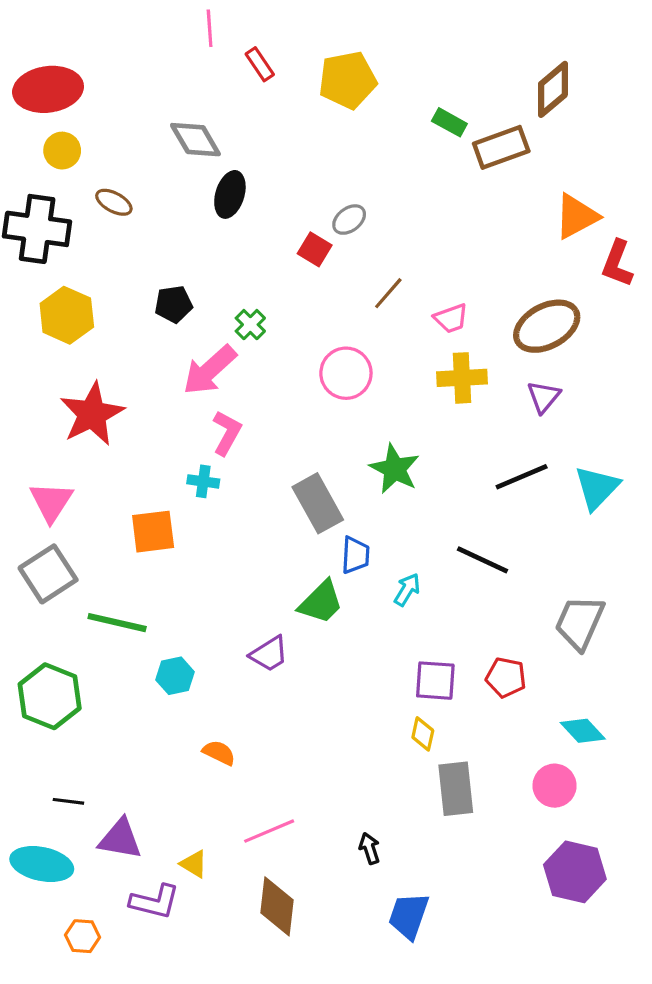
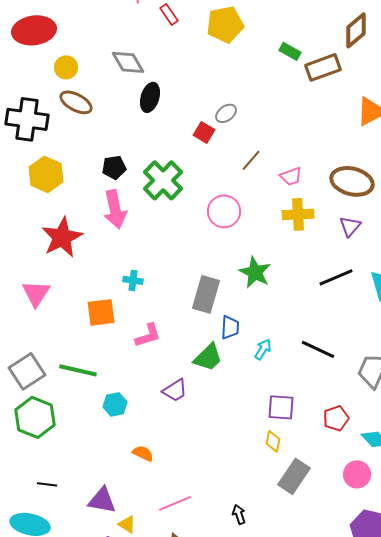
yellow circle: (62, 151) -> (66, 67), moved
brown ellipse: (114, 202) -> (76, 102), size x1.4
green cross: (250, 325) -> (163, 180), size x2.0
brown ellipse: (547, 326) -> (352, 181), turned 42
pink arrow: (210, 370) -> (115, 209), moved, turned -60
pink L-shape: (227, 433) -> (148, 335), moved, turned 44
gray rectangle: (318, 503) -> (206, 294), turned 45
black line: (482, 560) -> (318, 349), moved
gray square: (48, 574) -> (27, 371), moved
red pentagon: (506, 677) -> (336, 418), moved, turned -30
gray rectangle: (456, 789) -> (294, 476), turned 40
purple triangle: (120, 839) -> (102, 500), moved

